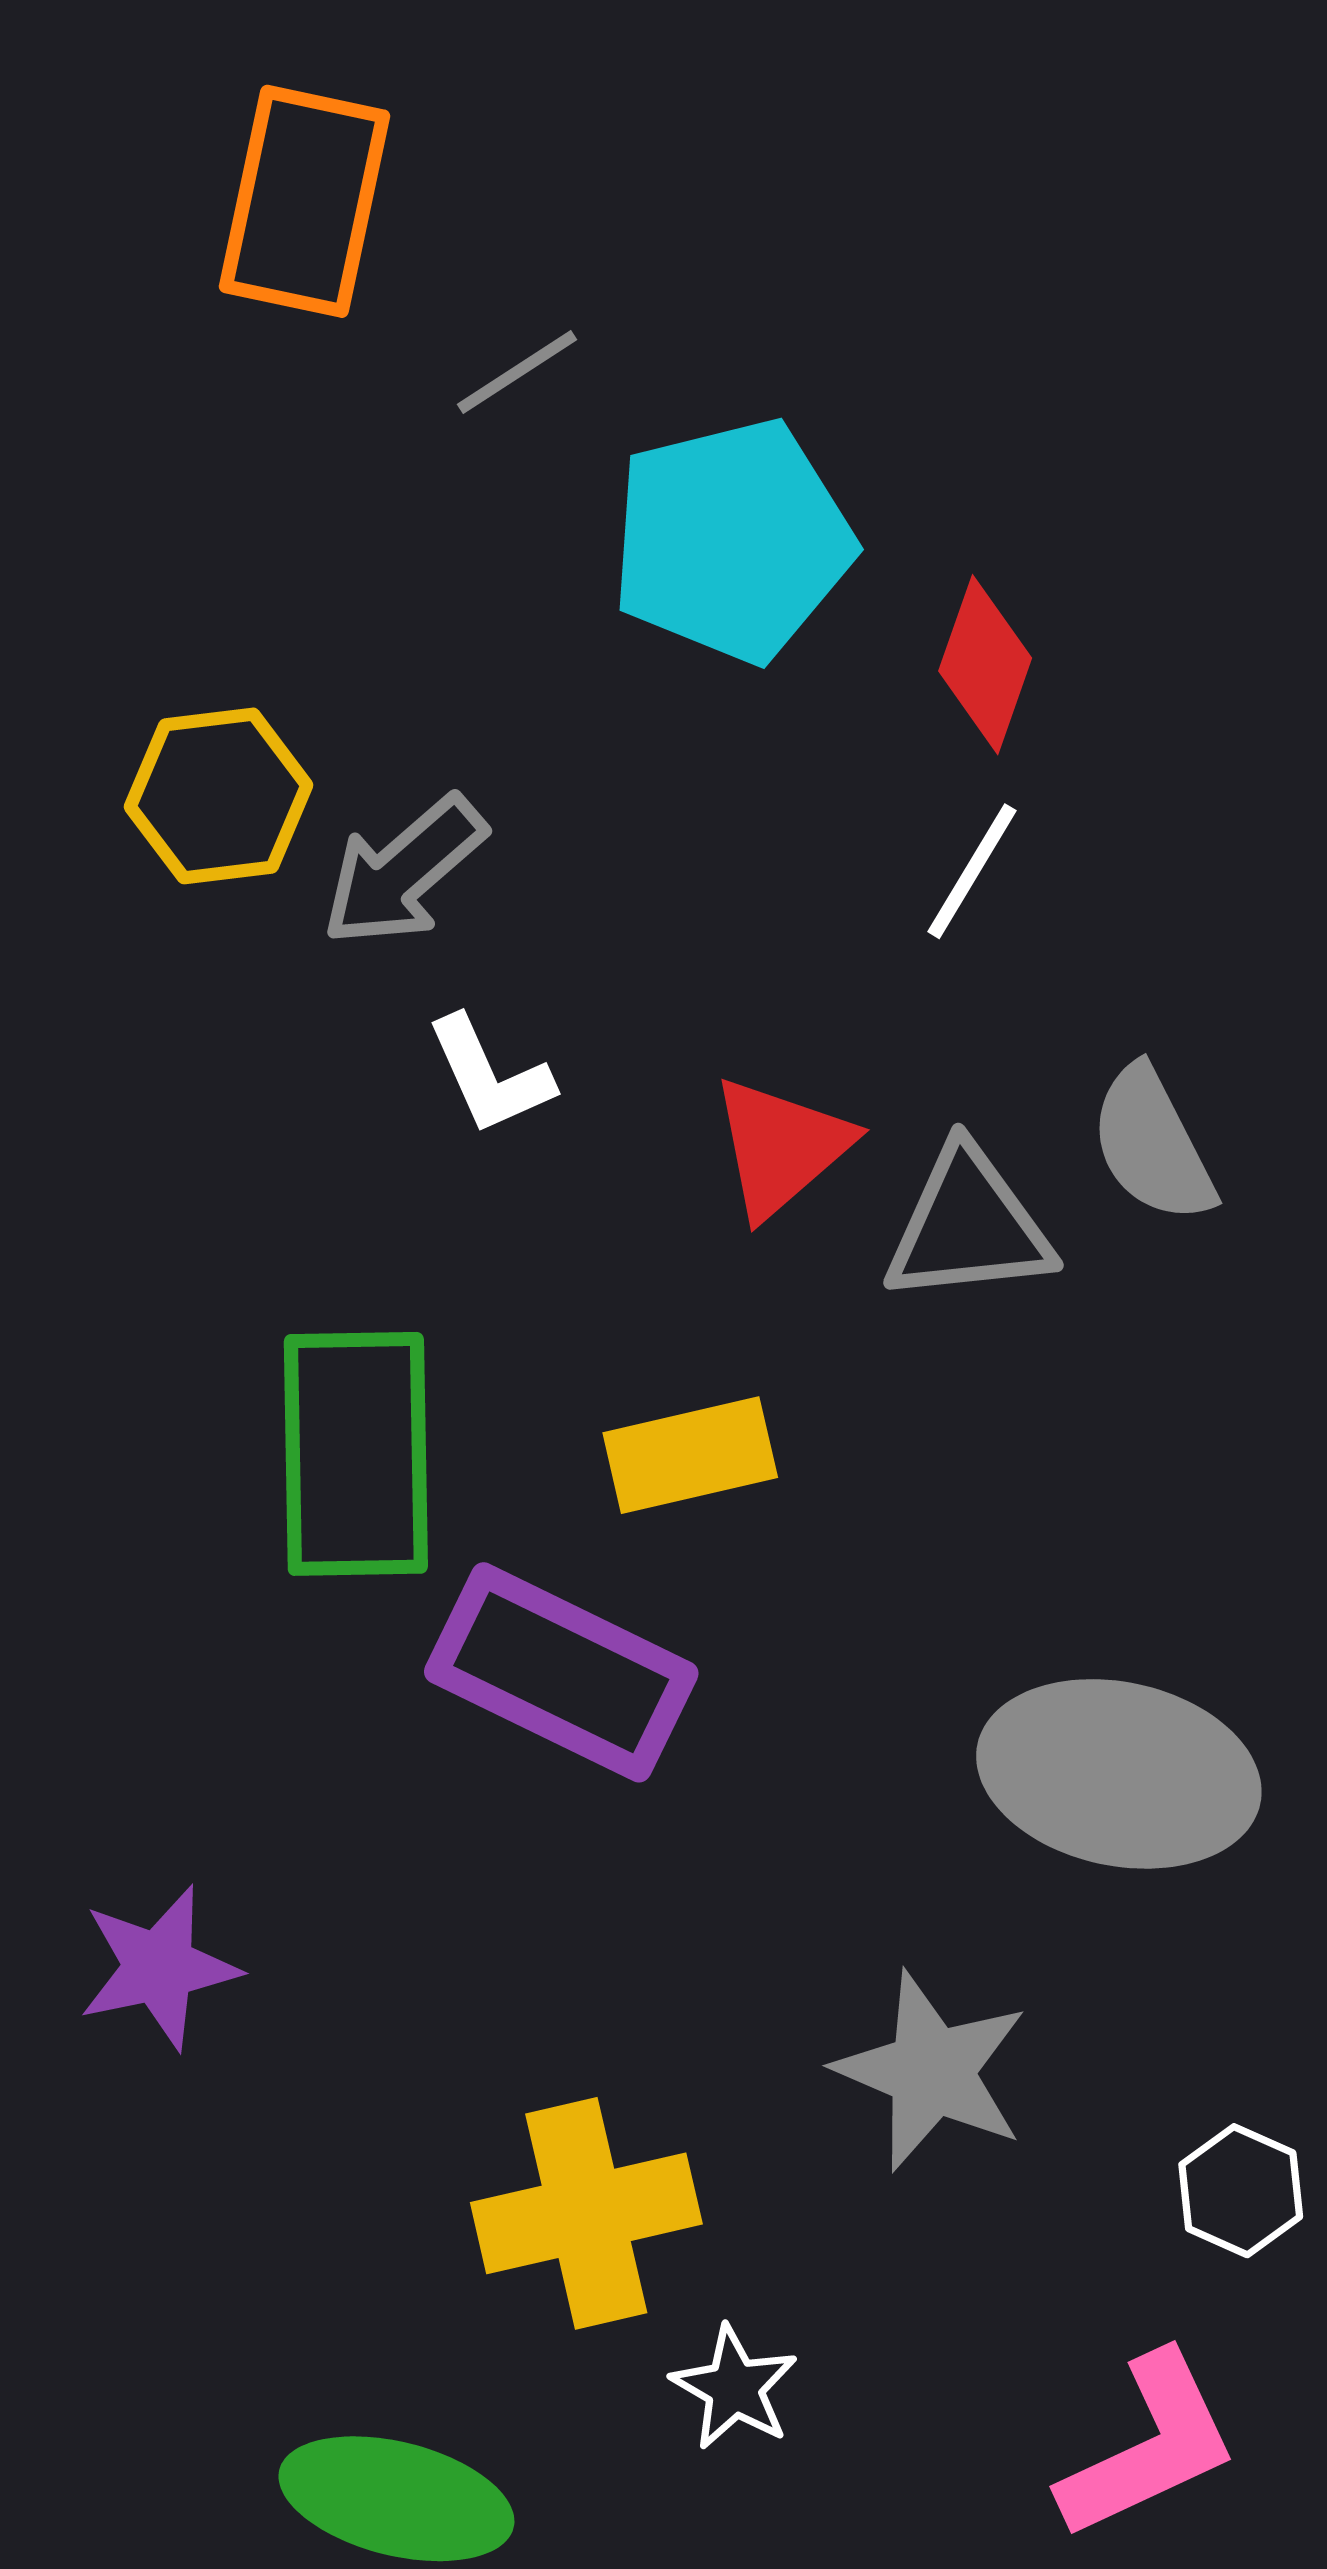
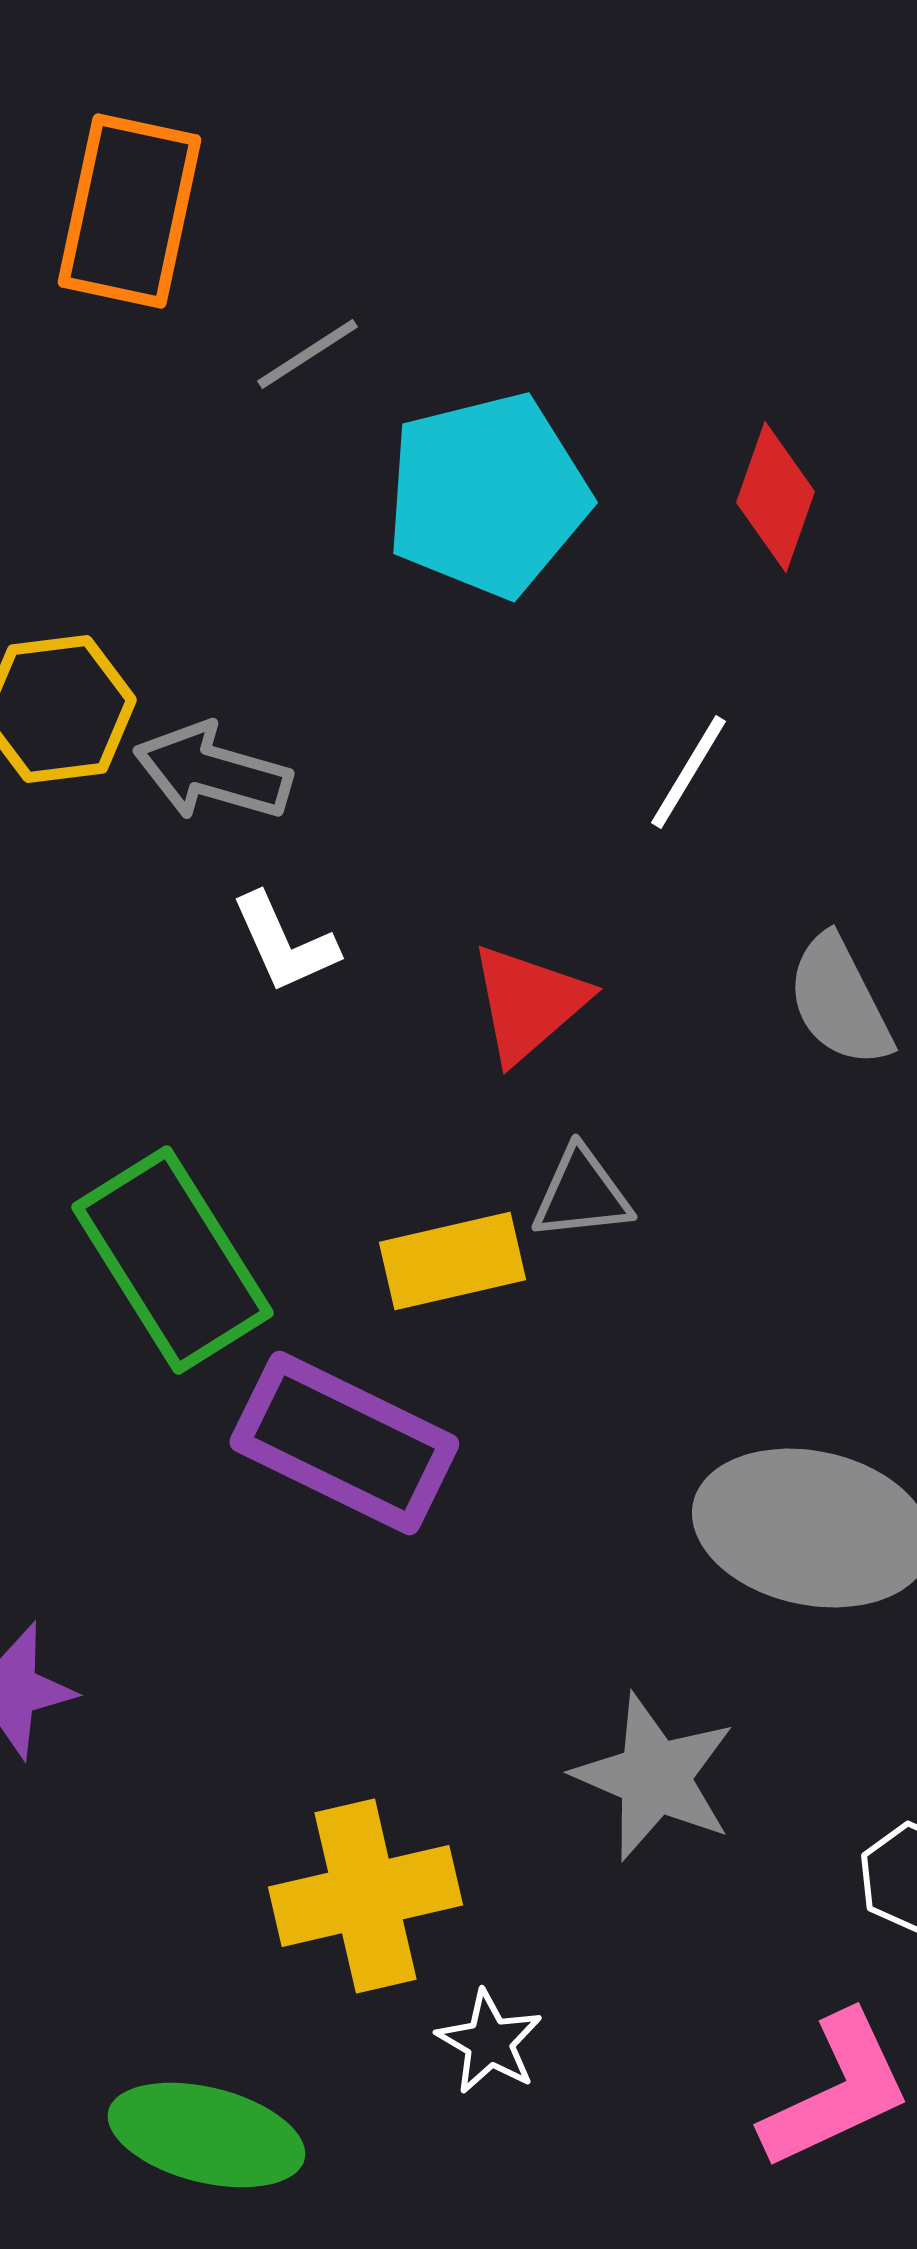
red diamond: (985, 665) -> (775, 497), moved
gray arrow: (404, 871) -> (212, 772), turned 57
gray triangle: (968, 1226) -> (581, 1194), moved, size x0.7
green rectangle: (356, 1454) -> (172, 1260), turned -31

